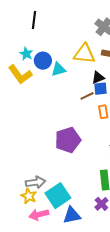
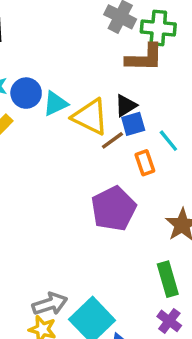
yellow triangle: (84, 54) -> (90, 117), moved, turned 30
purple pentagon: (68, 140) -> (114, 209), moved

